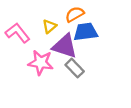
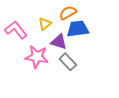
purple triangle: (65, 46) -> (59, 42), size x0.7

